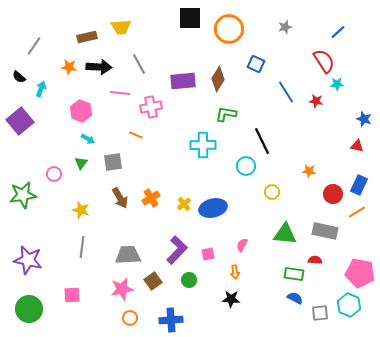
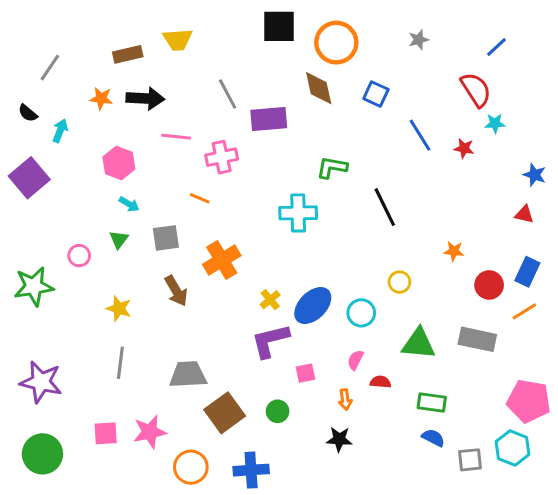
gray line: (139, 64) -> (228, 94), moved
brown diamond: (218, 79) -> (319, 88), moved, turned -45
cyan circle: (246, 166) -> (361, 313), moved
orange cross: (151, 198) -> (222, 260), moved, size x1.4
blue ellipse: (213, 208) -> (313, 306), turned -32
purple L-shape: (177, 250) -> (270, 341), moved, turned -148
red semicircle: (315, 260) -> (380, 382), moved
brown square: (153, 281) -> (225, 413), size x1.5
pink star: (122, 289) -> (150, 432), moved
orange circle: (130, 318) -> (191, 467), size x1.5

